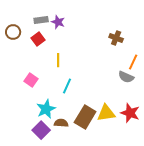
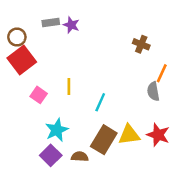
red square: (38, 39) -> (22, 60), moved, size x1.6
yellow line: (58, 60) -> (69, 87), moved
gray semicircle: (126, 77) -> (153, 91), turned 56
cyan line: (67, 86) -> (100, 102), moved
brown semicircle: (61, 123) -> (80, 157), moved

